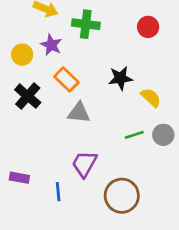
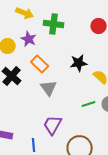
gray triangle: (79, 113) -> (49, 88), turned 48

